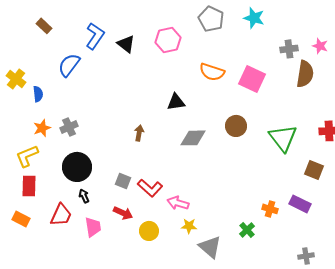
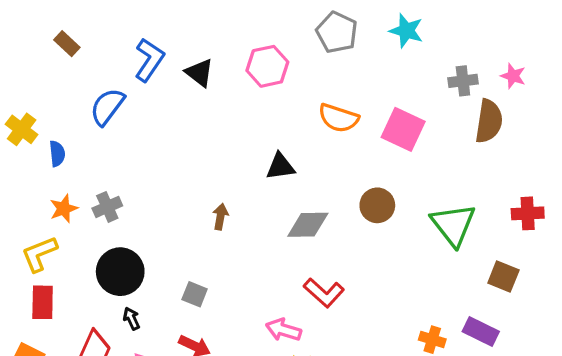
red L-shape: (150, 188) -> (324, 293), moved

